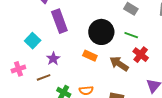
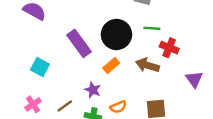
purple rectangle: (59, 21) -> (79, 43), moved
orange rectangle: (90, 56) -> (111, 66), turned -48
purple star: (53, 59) -> (93, 90), moved

